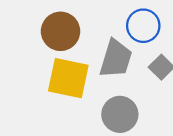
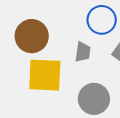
gray trapezoid: (116, 59) -> (83, 52), size x0.6

